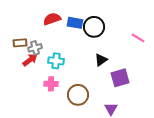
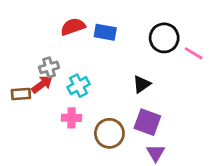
black circle: (94, 27) -> (164, 38), moved
brown rectangle: (20, 43) -> (21, 94), moved
cyan cross: (56, 61) -> (79, 86), turned -35
purple square: (120, 78) -> (147, 122), moved, turned 36

